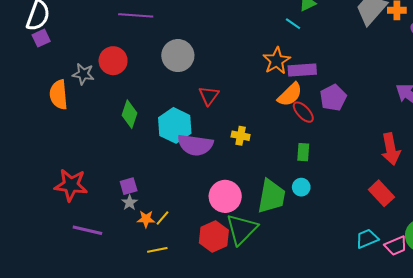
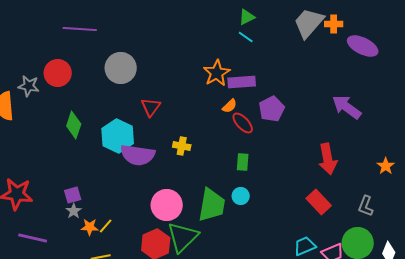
cyan line: (293, 24) -> (246, 37), moved
orange semicircle: (290, 95) -> (230, 106), size x0.6

